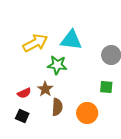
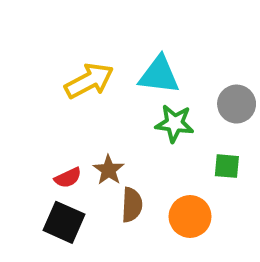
green star: (57, 65) -> (175, 123), moved
black square: (22, 116) -> (64, 222), size x1.5

